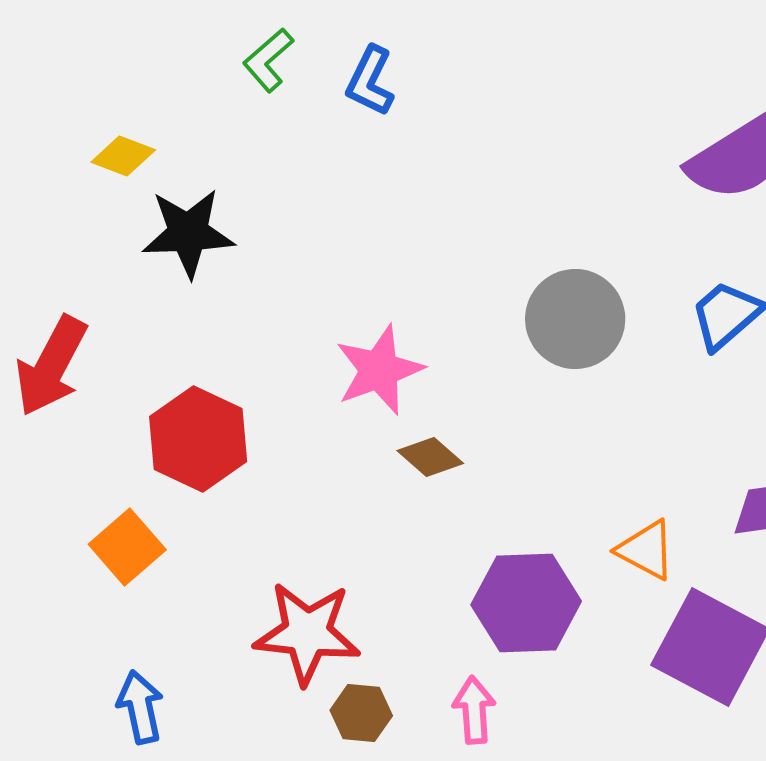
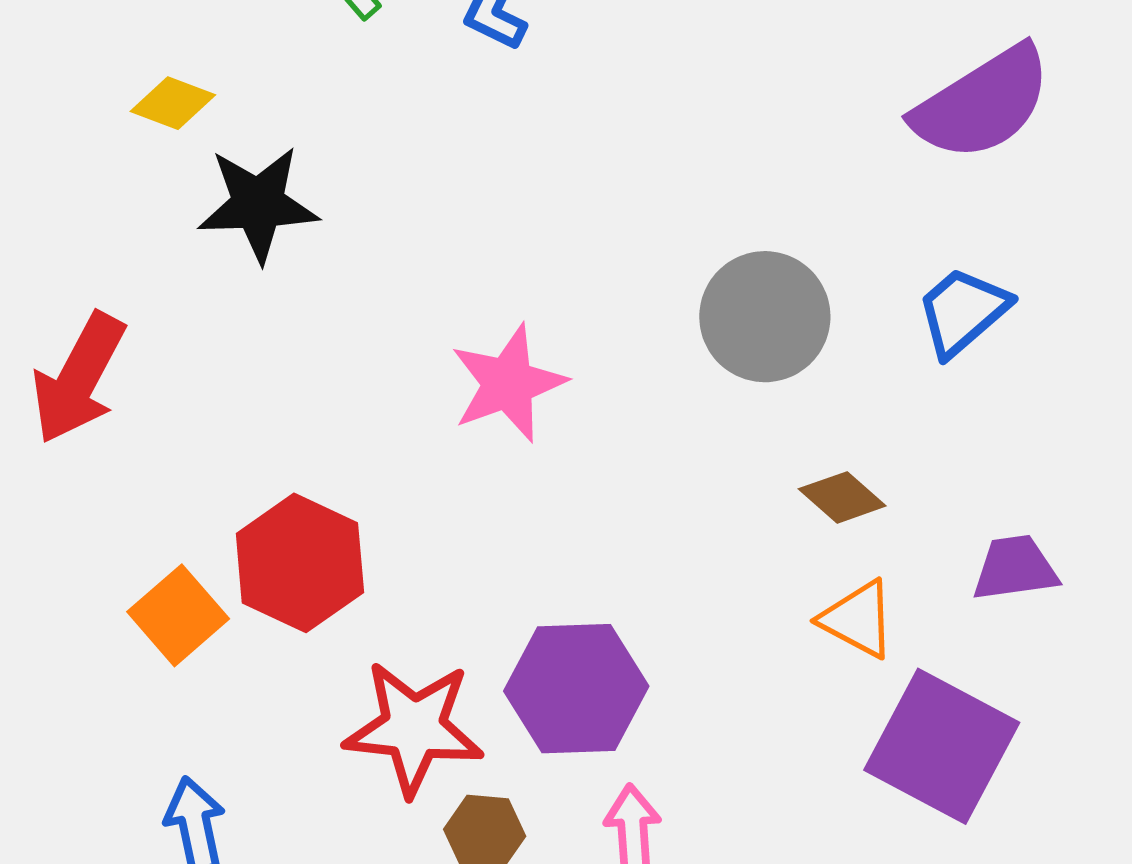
red hexagon: (198, 439) -> (300, 563), moved
brown diamond: (430, 457) -> (842, 497), moved
purple hexagon: (526, 603) -> (576, 689), moved

